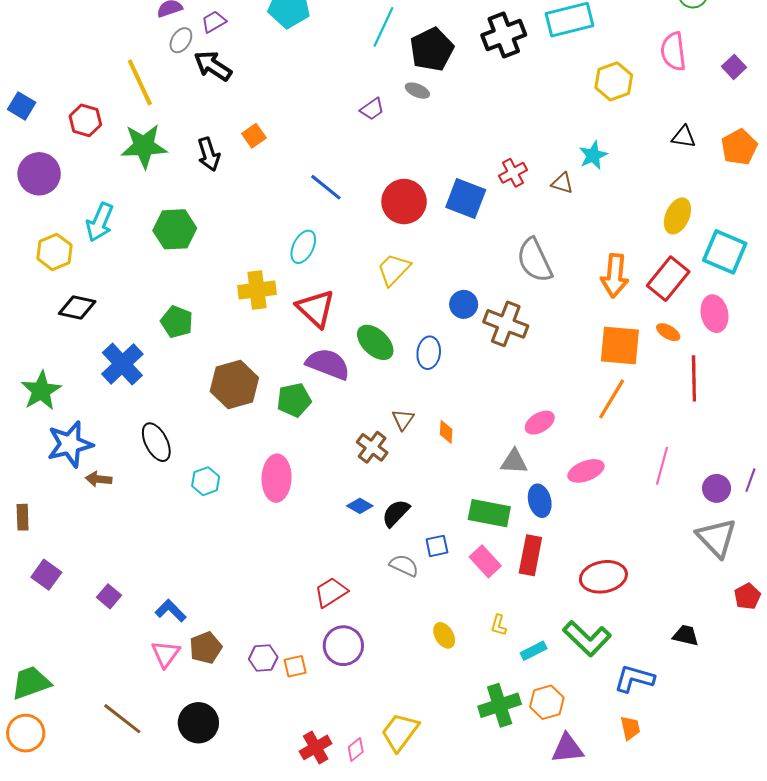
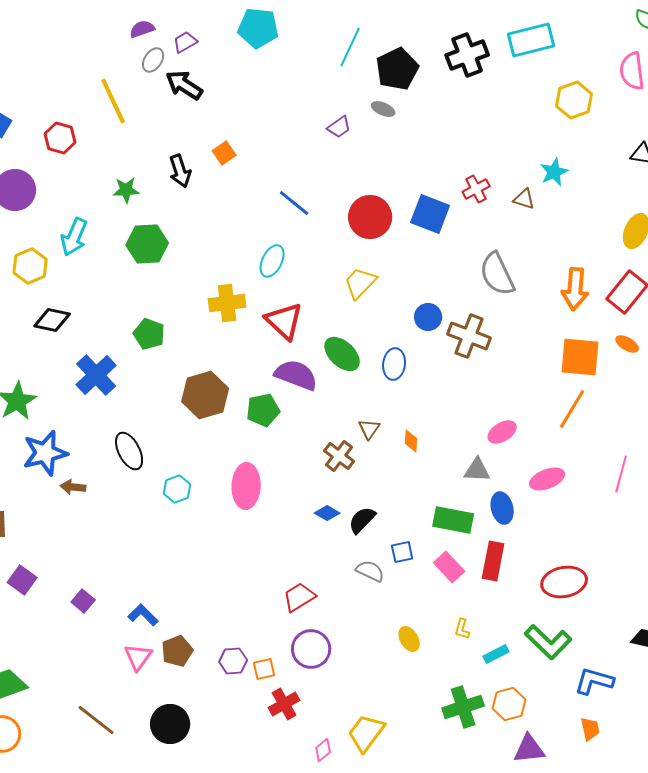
green star: (144, 146) -> (126, 190), moved, size x0.6
red cross: (316, 747) -> (284, 704), moved

